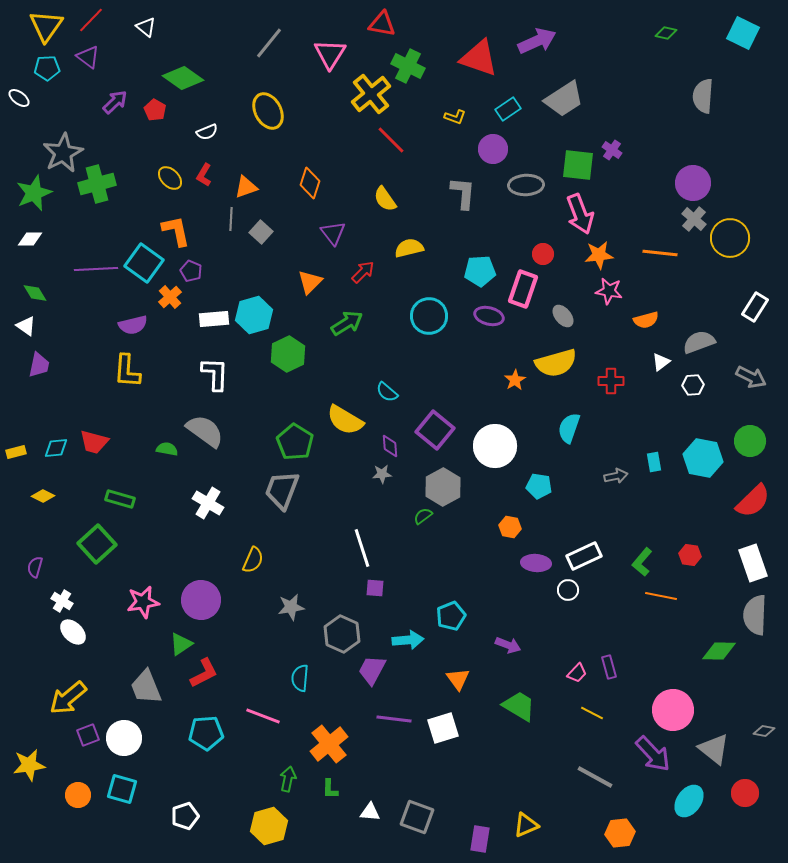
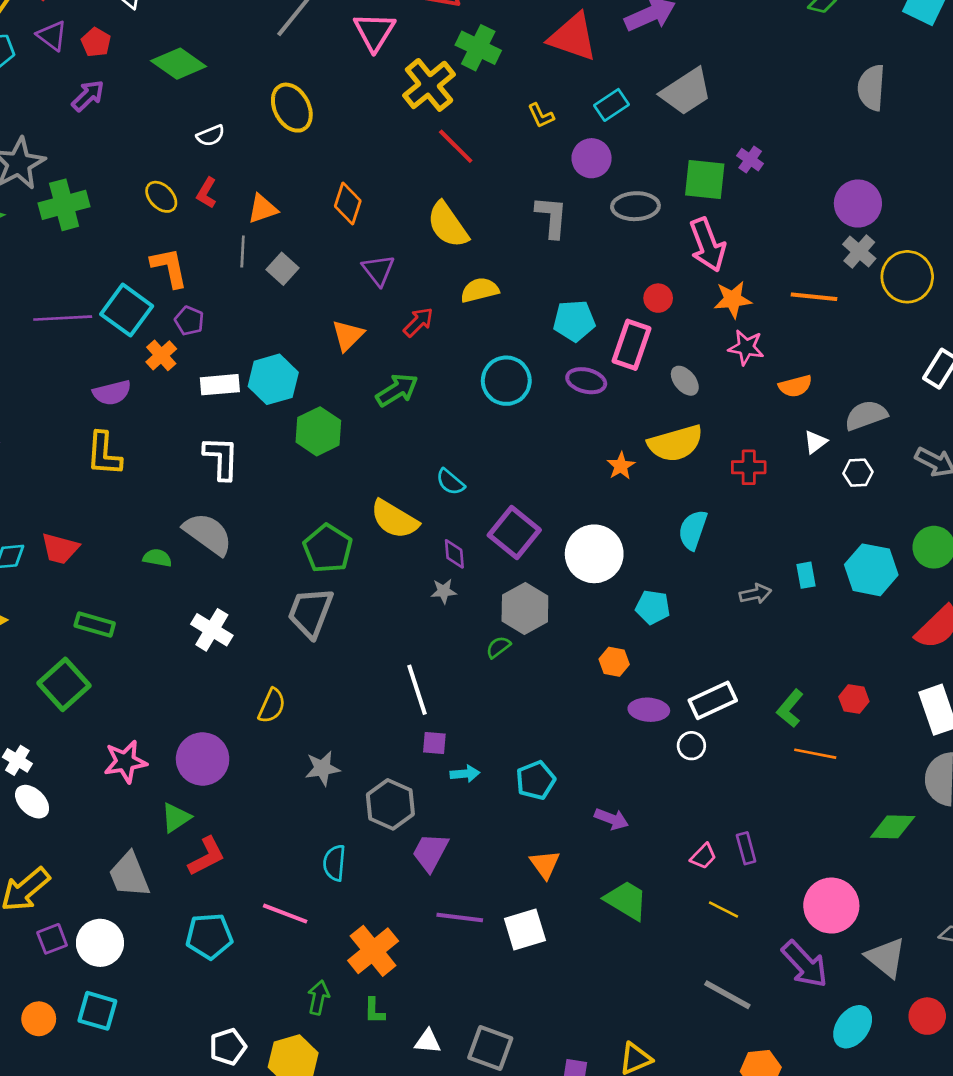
red pentagon: (155, 110) -> (96, 42), moved
yellow L-shape: (455, 117) -> (541, 116), turned 45
yellow semicircle: (385, 199) -> (448, 225), size x1.4
cyan arrow: (408, 640) -> (465, 774), moved, size x0.7
white pentagon: (185, 816) -> (228, 1047), moved

